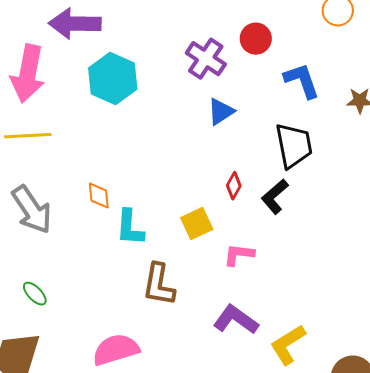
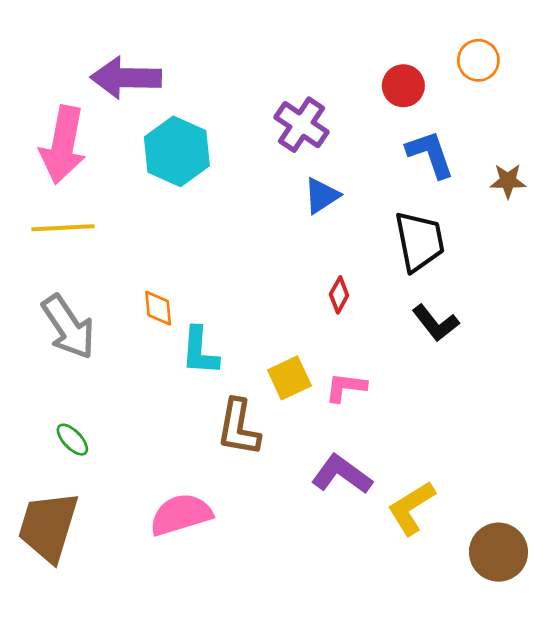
red circle: (256, 39) -> (403, 86), moved
black L-shape: (275, 197) -> (435, 323), moved, turned -87
yellow square: (197, 224) -> (289, 378), moved

